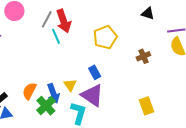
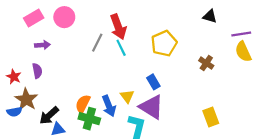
gray line: (47, 19) -> (97, 43), moved
cyan line: (56, 36) -> (121, 48), moved
brown cross: (143, 56) -> (206, 63), turned -32
green cross: (46, 106) -> (89, 119), moved, turned -30

